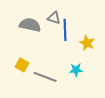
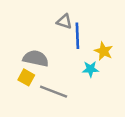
gray semicircle: (30, 25) -> (36, 58), moved
cyan star: (76, 70) -> (90, 69), moved

